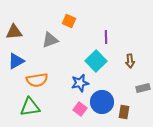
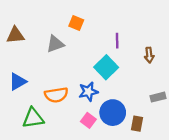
blue triangle: (16, 61) -> (18, 82), moved
brown arrow: (130, 61) -> (149, 55), moved
orange semicircle: (37, 80) -> (56, 95), moved

